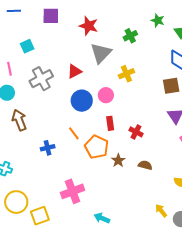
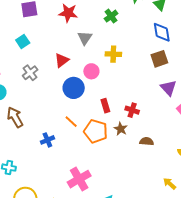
cyan square: (27, 46) -> (23, 41), moved
gray triangle: (101, 53) -> (85, 38), size x0.7
yellow cross: (126, 74) -> (113, 54), turned 35
gray cross: (41, 79) -> (30, 73), size x0.7
pink circle: (106, 95) -> (91, 71), moved
brown star: (118, 160) -> (121, 129), moved

